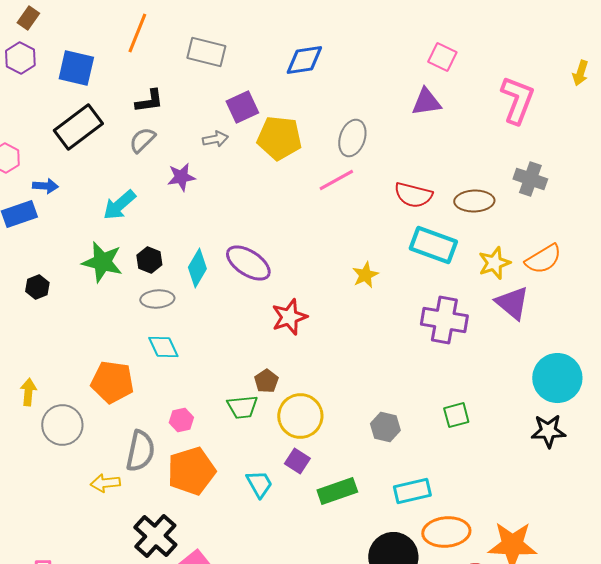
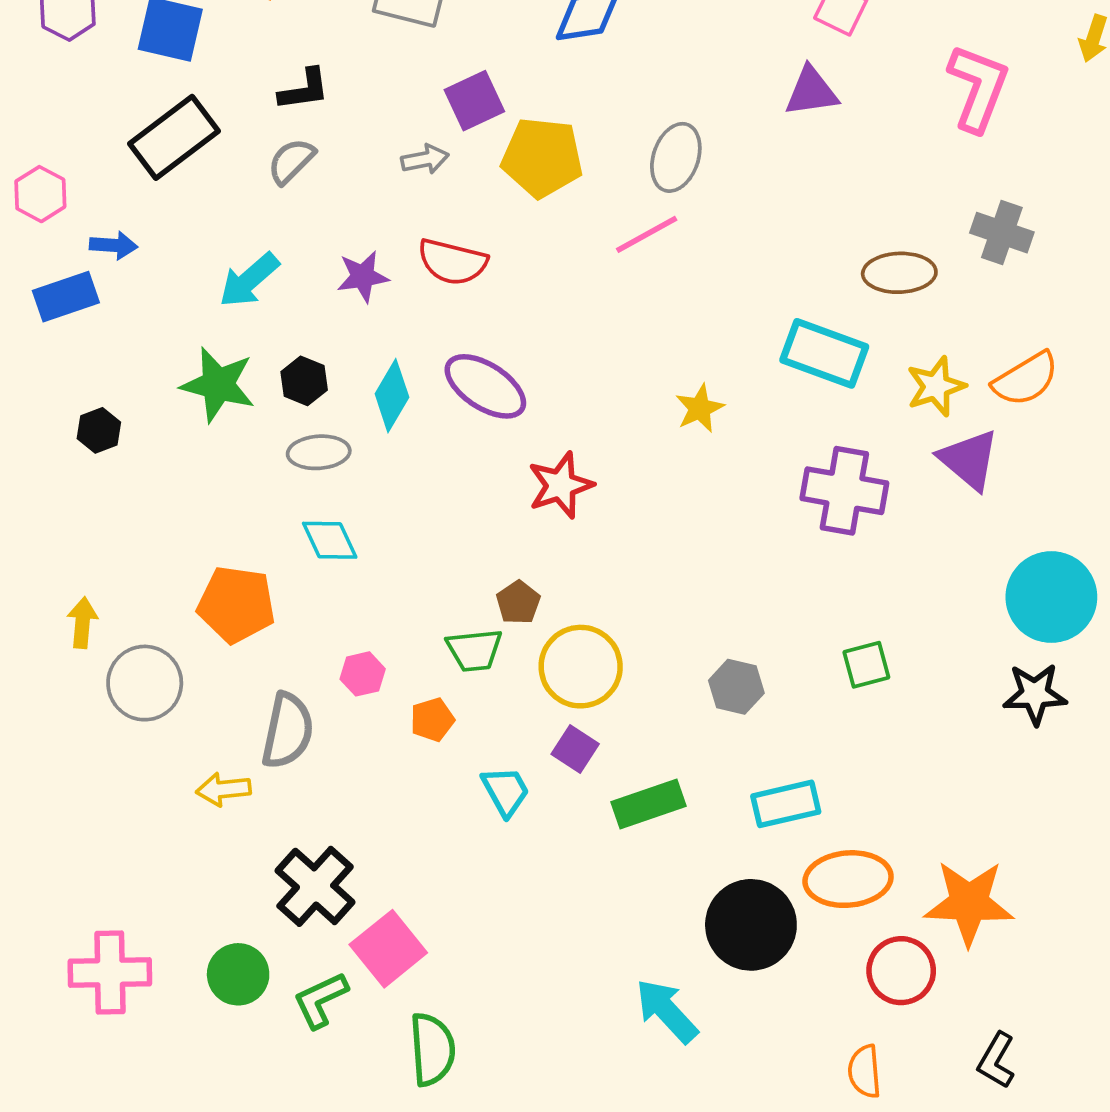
purple star: (181, 177) -> (363, 276), moved
red semicircle: (413, 195) -> (452, 262), moved
orange pentagon: (191, 471) -> (432, 720), moved, size x0.5

